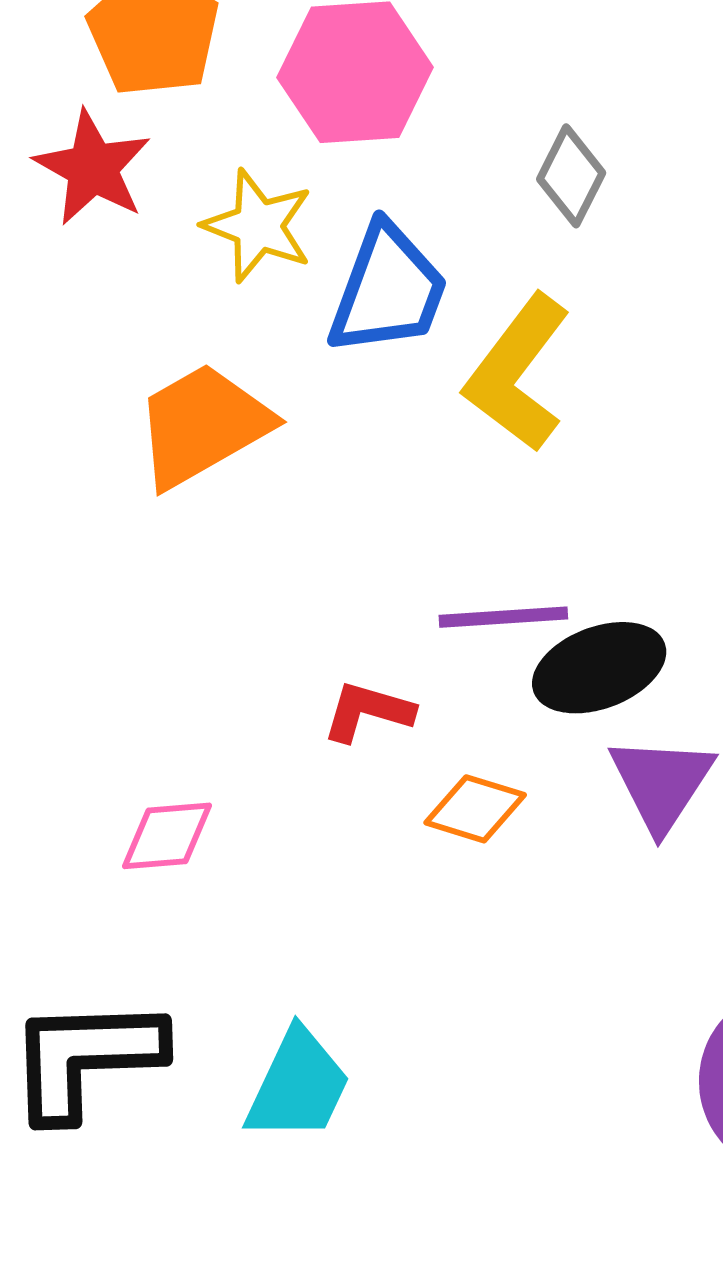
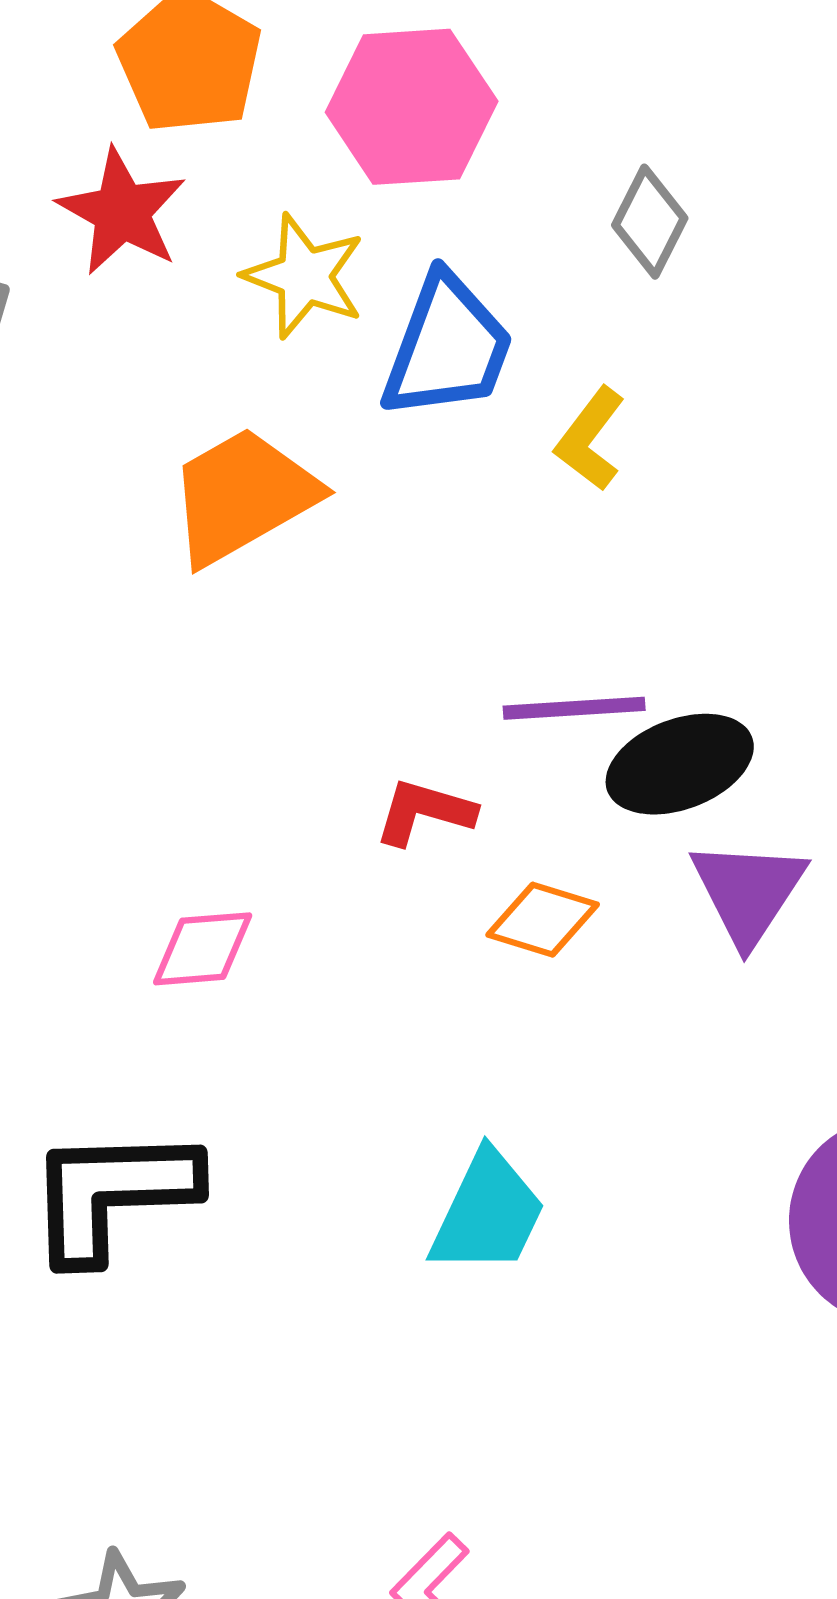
yellow L-shape: (517, 373) -> (590, 439), size x0.6
cyan trapezoid: (298, 1085) -> (488, 1213), moved

